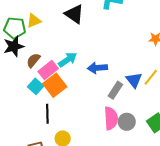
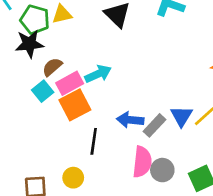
blue arrow: (97, 68) -> (130, 120), moved
cyan square: (36, 86) -> (43, 91), moved
black line: (47, 114) -> (94, 141), moved

